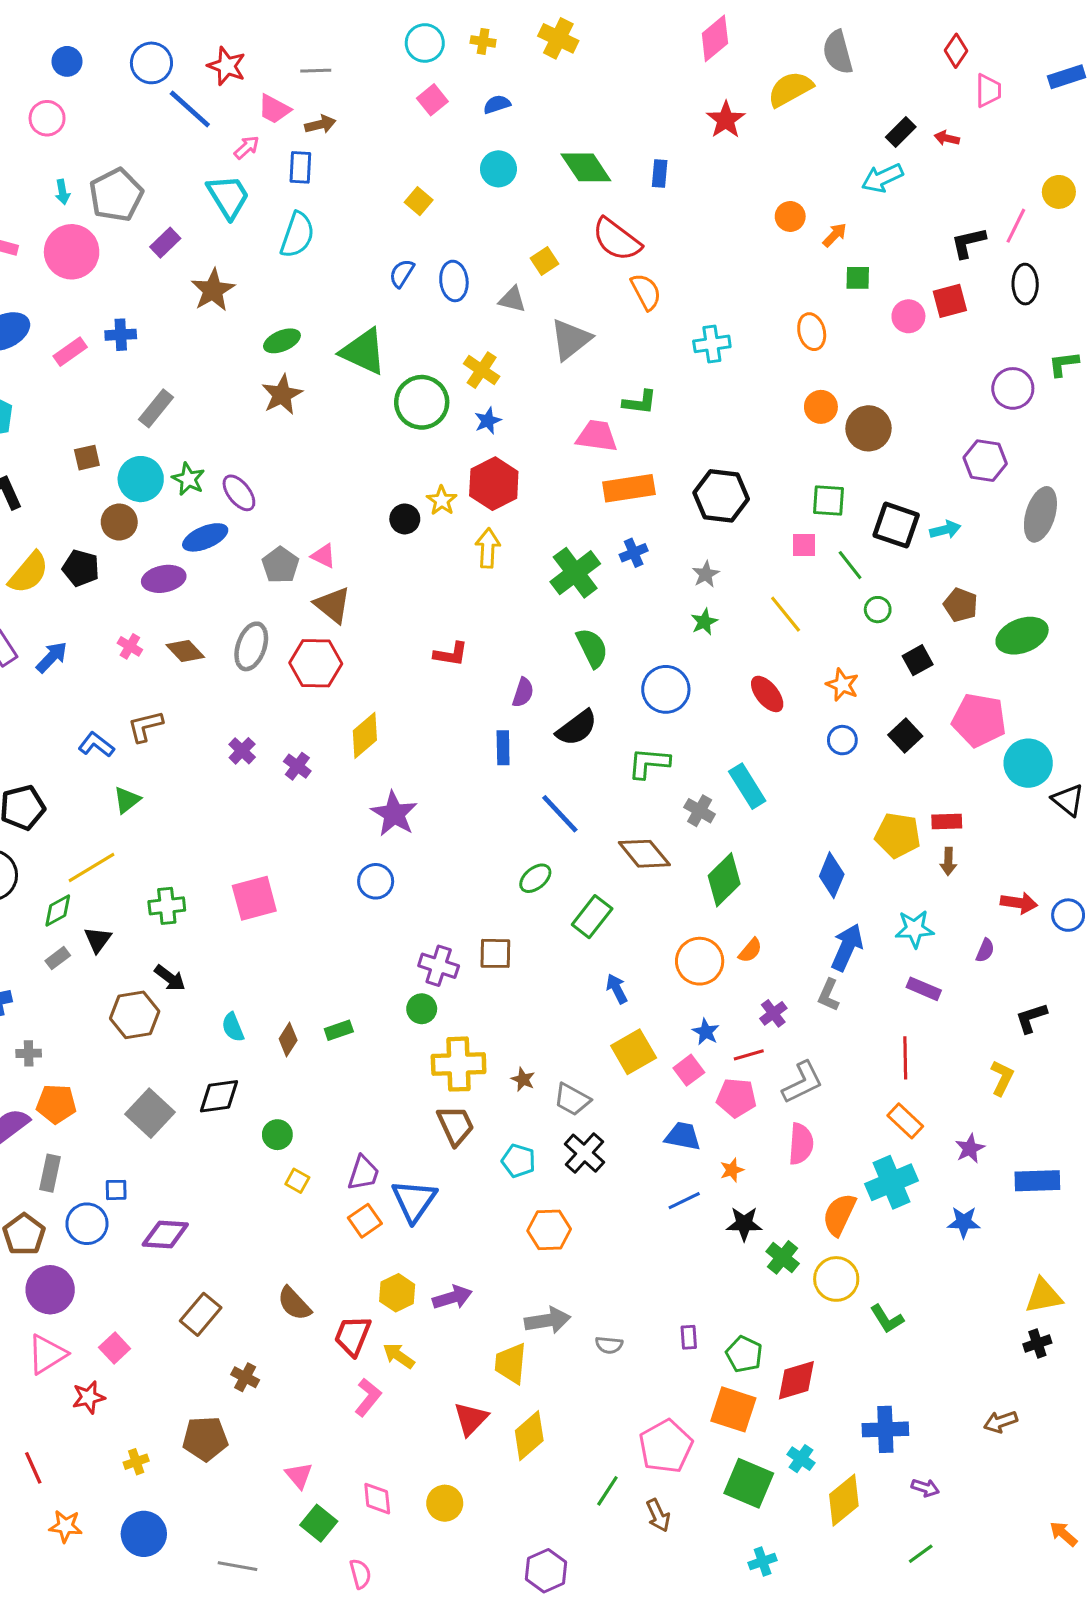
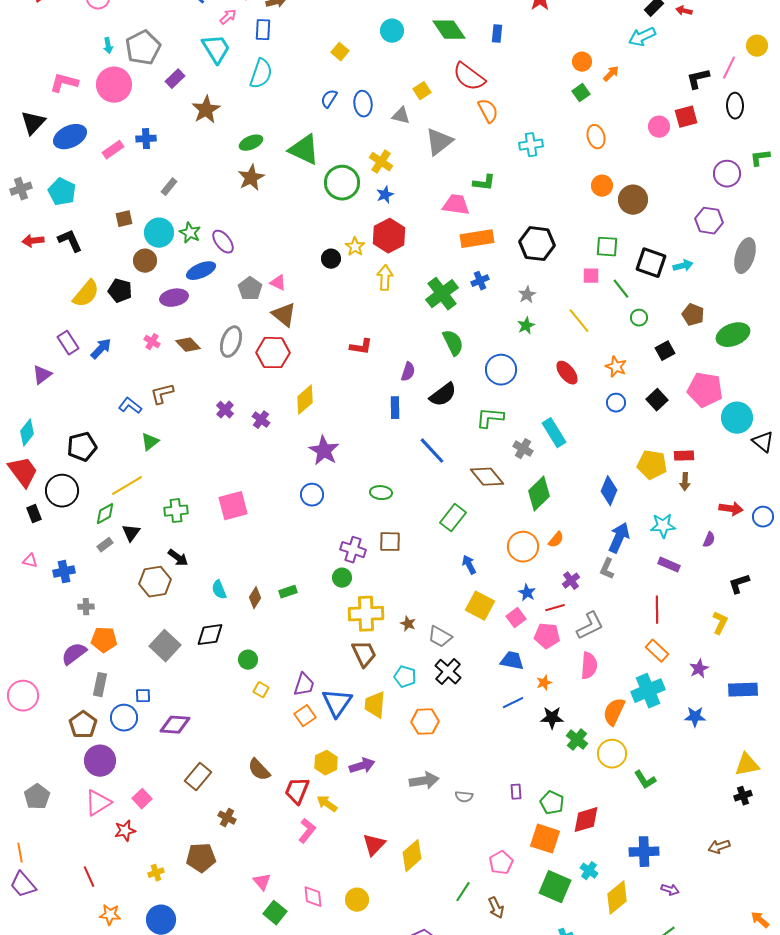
green square: (858, 278) -> (581, 93), moved, turned -36
gray rectangle: (156, 408) -> (169, 187), size x0.7
green ellipse: (535, 878) -> (381, 493), moved, turned 45
yellow square: (634, 1052) -> (480, 606), turned -32
yellow trapezoid: (511, 1363) -> (375, 705), moved
pink pentagon: (666, 1446) -> (501, 863), size x0.7

